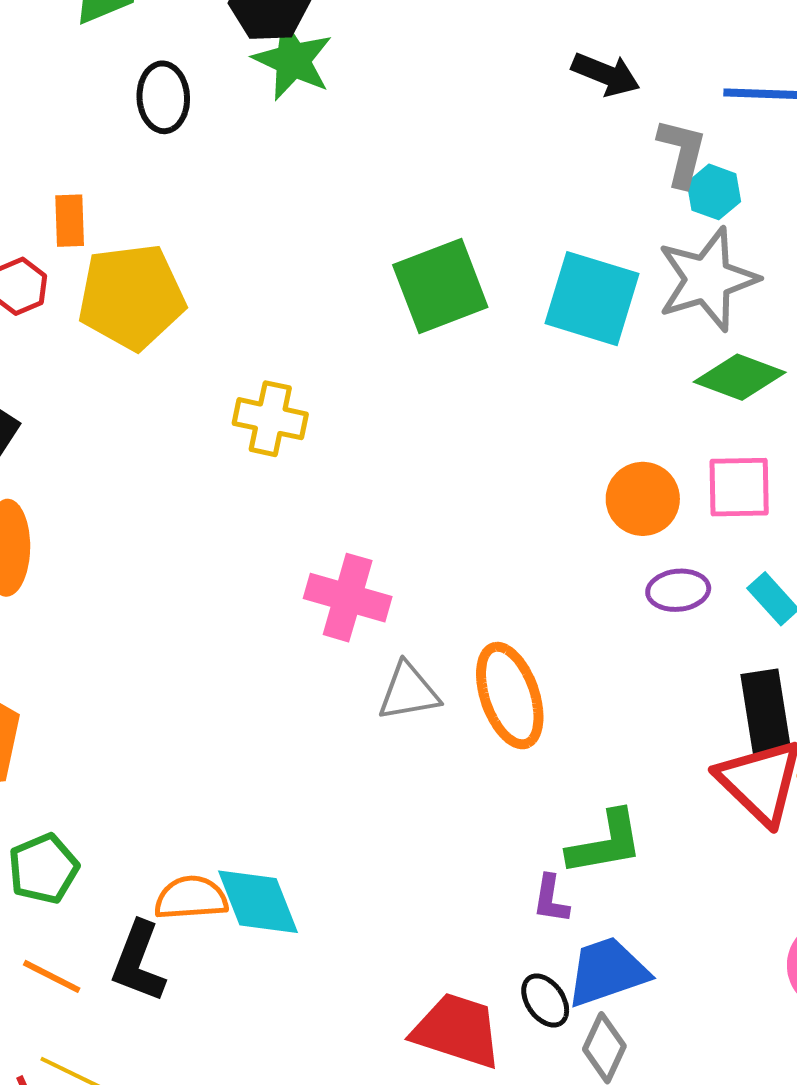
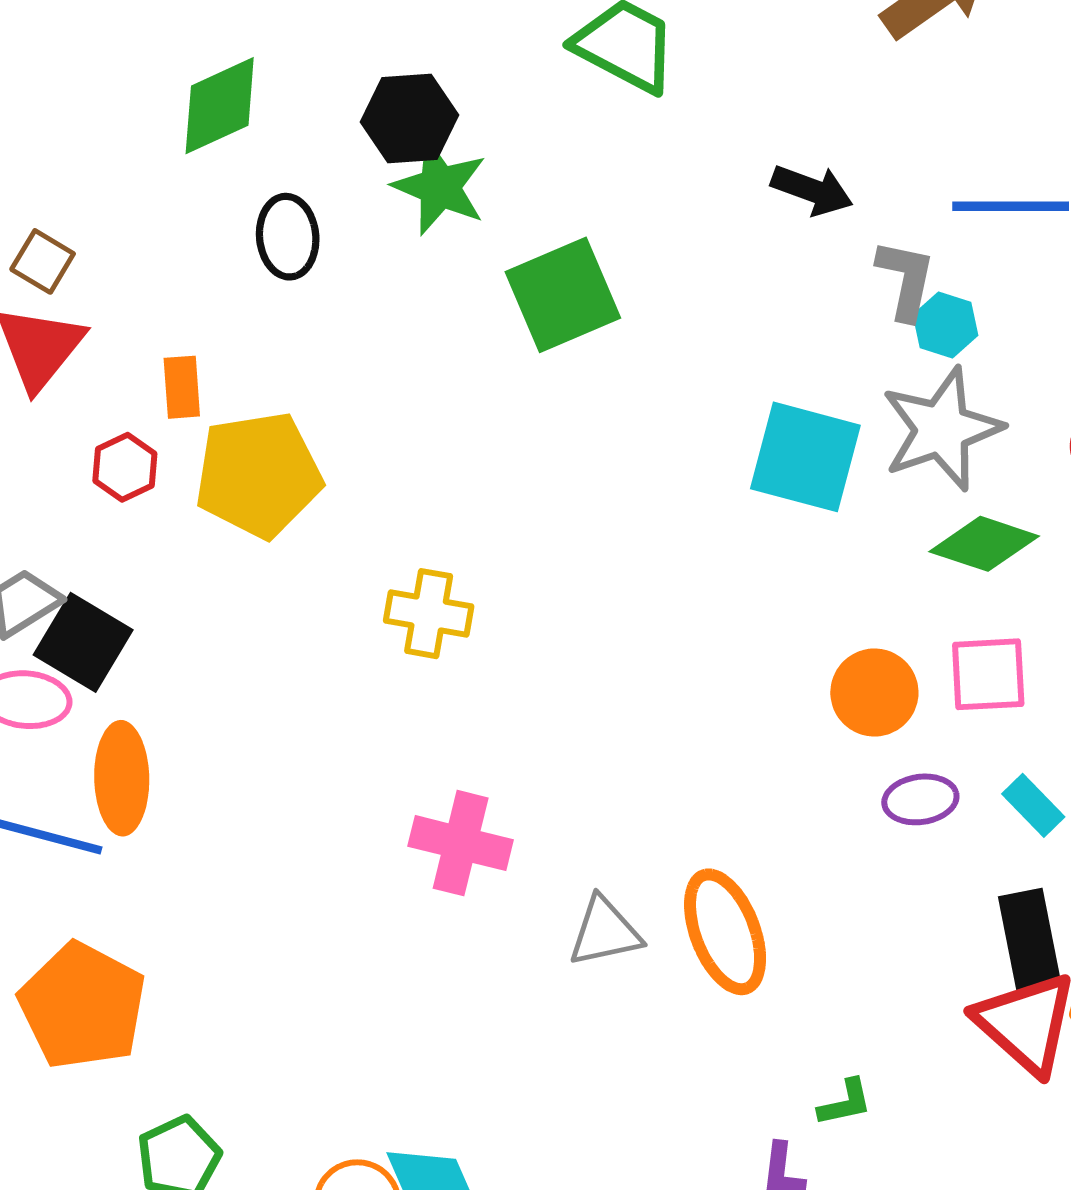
green square: (440, 286) -> (563, 295), moved
pink cross: (348, 598) -> (461, 843), moved
green L-shape: (605, 843) -> (845, 1103), size x0.6

